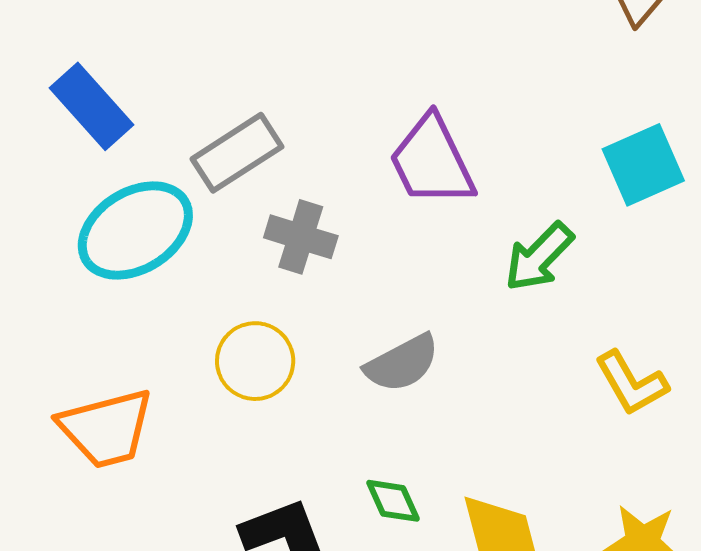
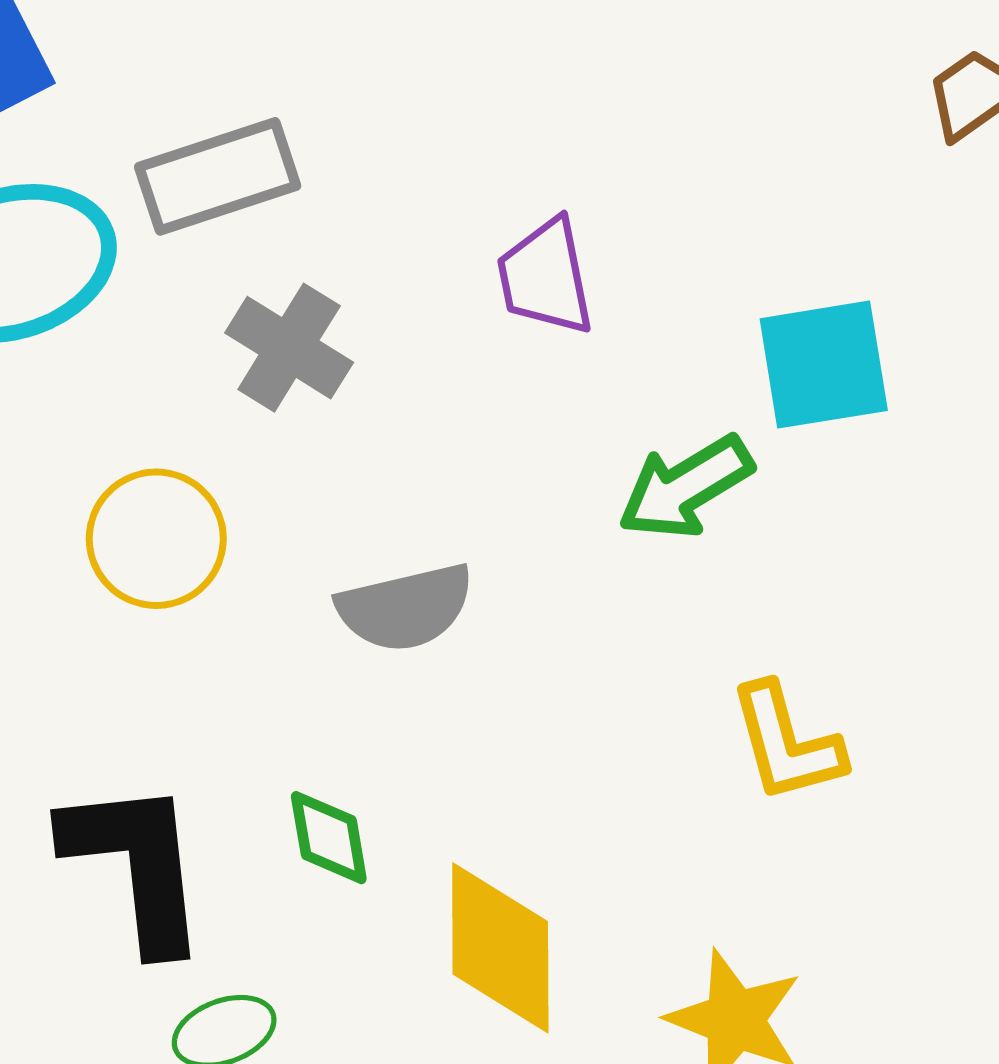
purple trapezoid: (432, 161) -> (545, 277), size x0.7
cyan square: (643, 165) -> (824, 365), moved

